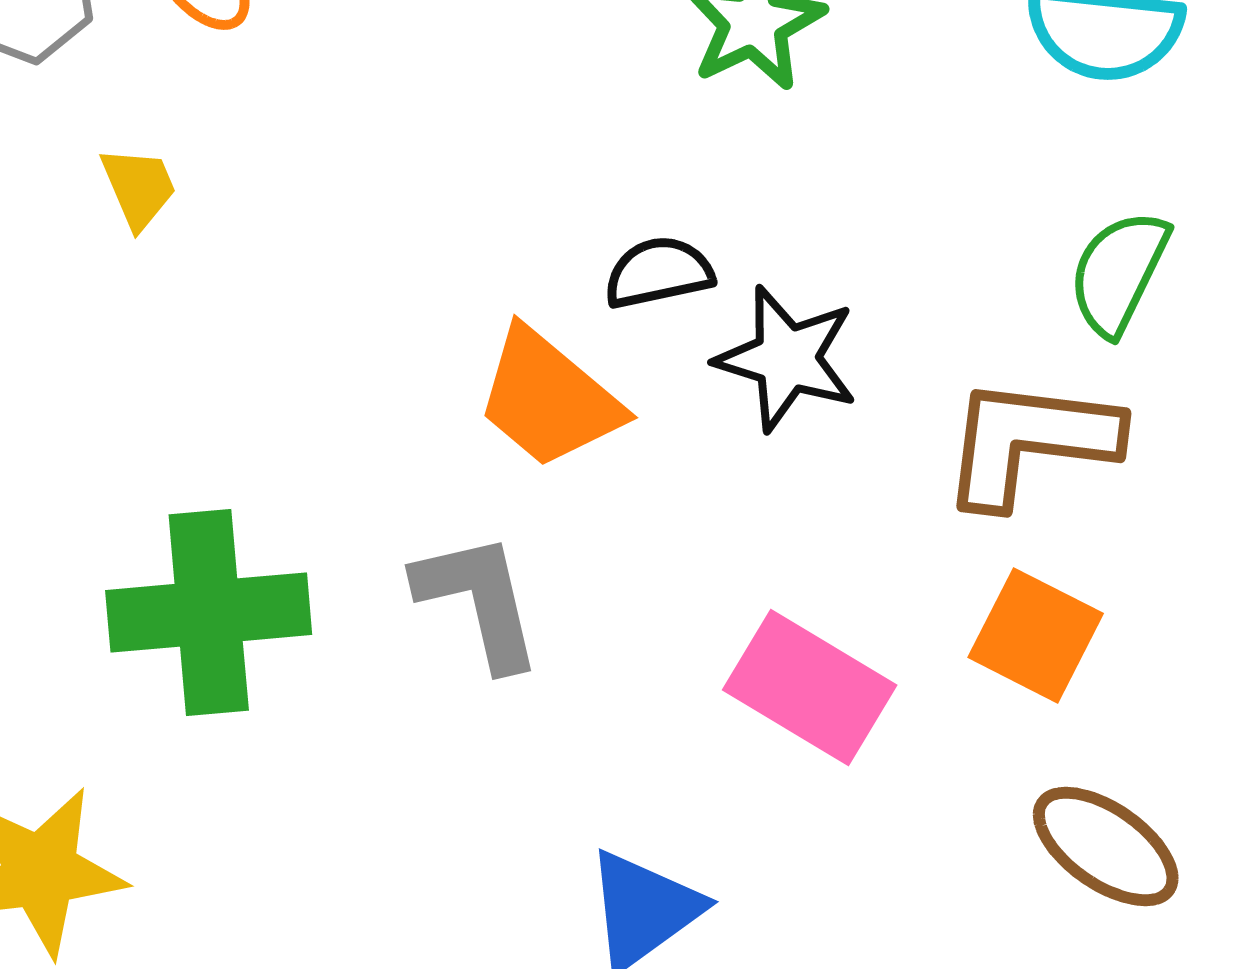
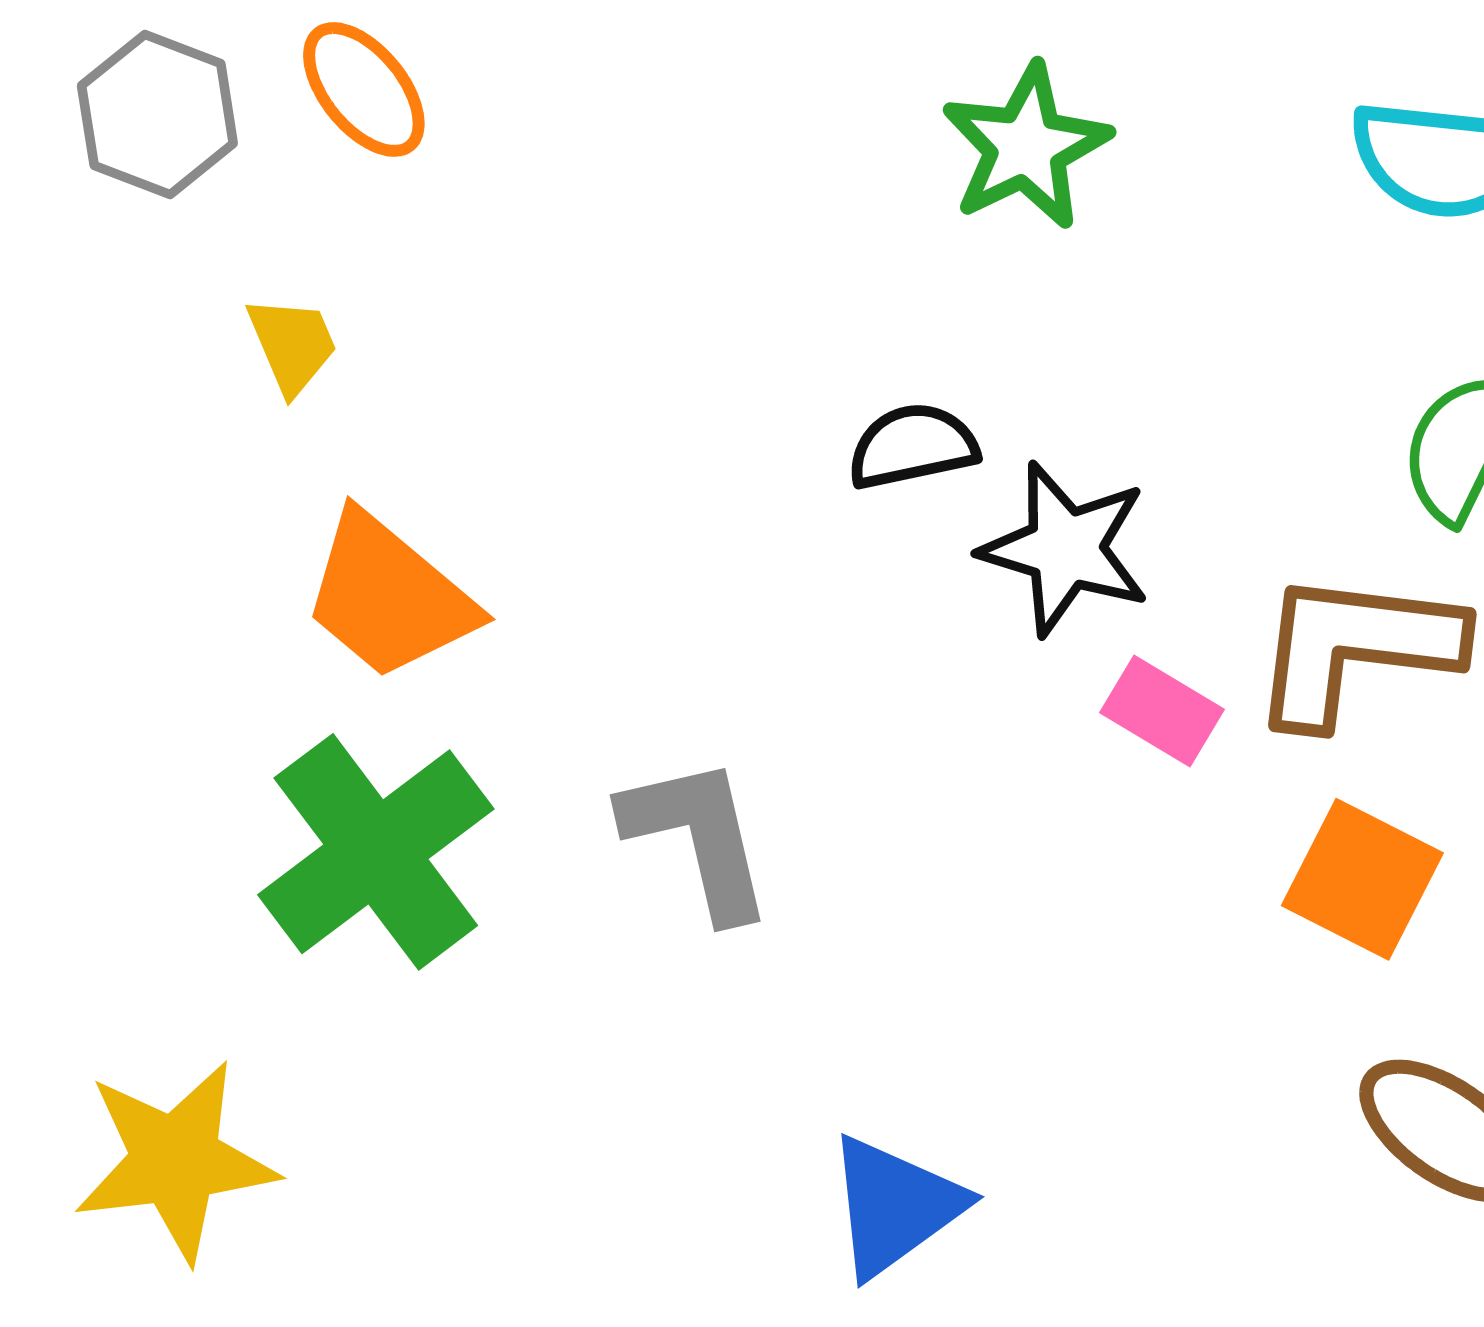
orange trapezoid: (549, 398) -> (389, 597), moved
green cross: (209, 612) -> (376, 852), turned -32
pink rectangle: (810, 687) -> (1162, 711), moved, size x0.6

